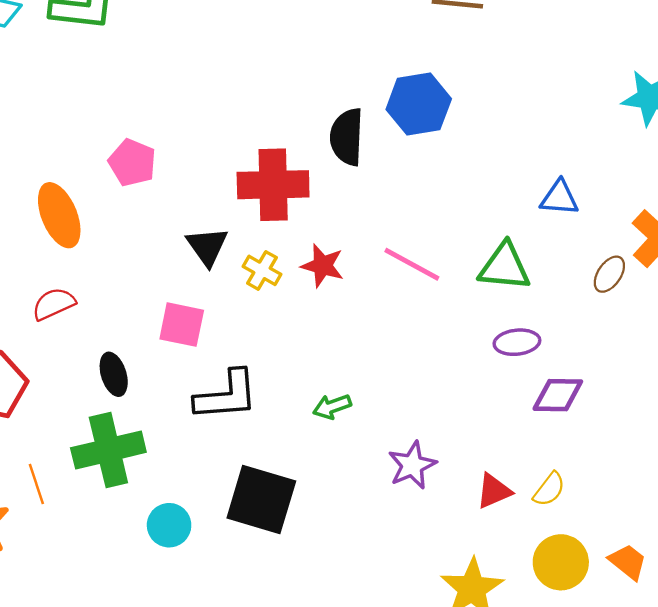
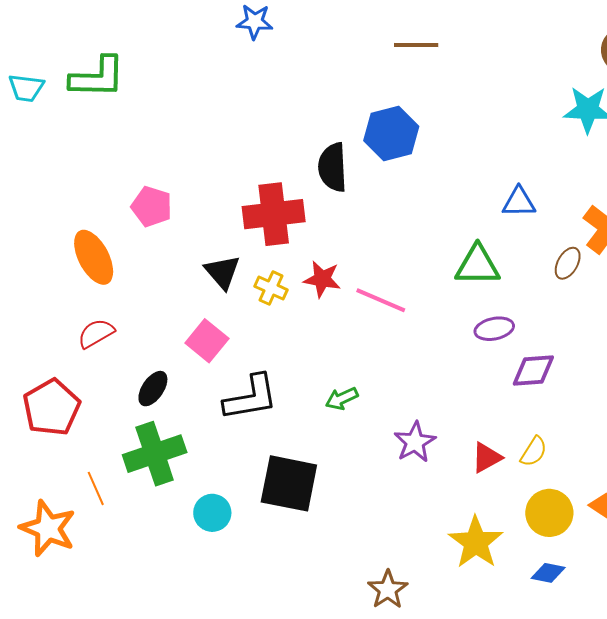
pink line: (412, 264) -> (381, 300), moved
pink square: (182, 325) -> (207, 341), turned 33
black ellipse: (114, 374) -> (153, 389), turned 57

